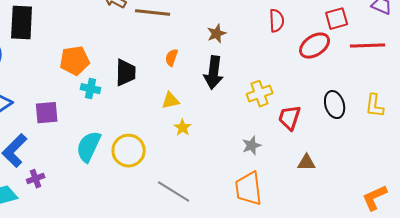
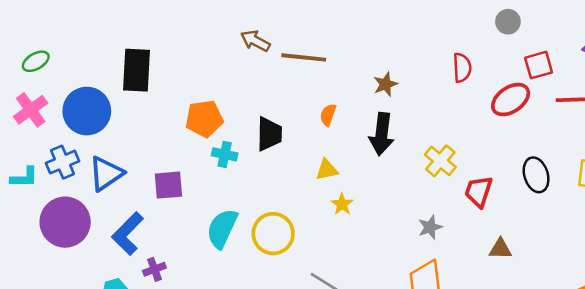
yellow cross: (260, 94) -> (440, 161), turned -30

